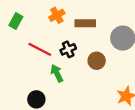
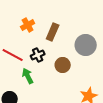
brown rectangle: (85, 23) -> (53, 32), turned -66

